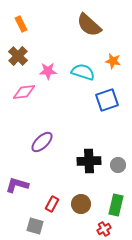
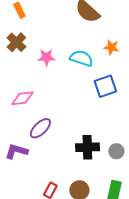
pink diamond: (24, 92) -> (22, 98), moved
purple L-shape: (17, 185) -> (16, 151), moved

